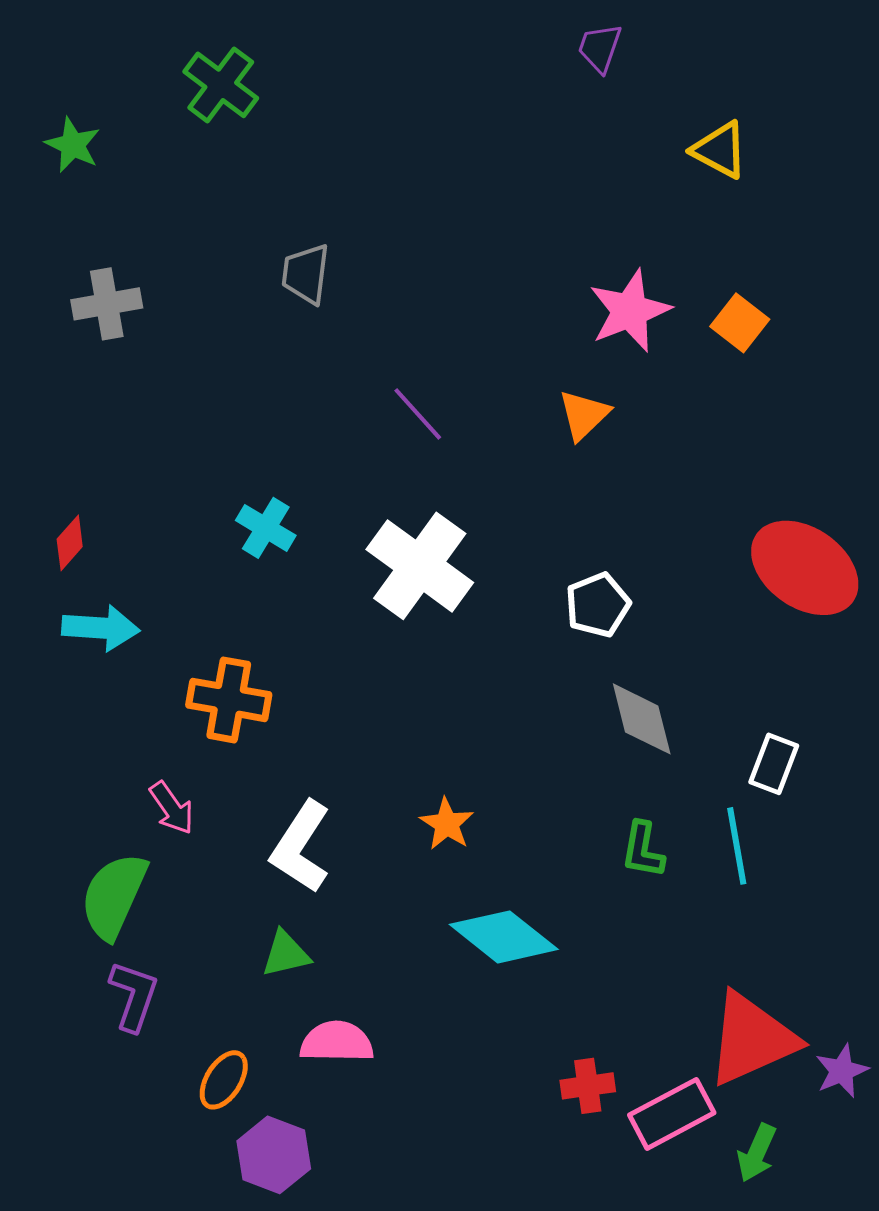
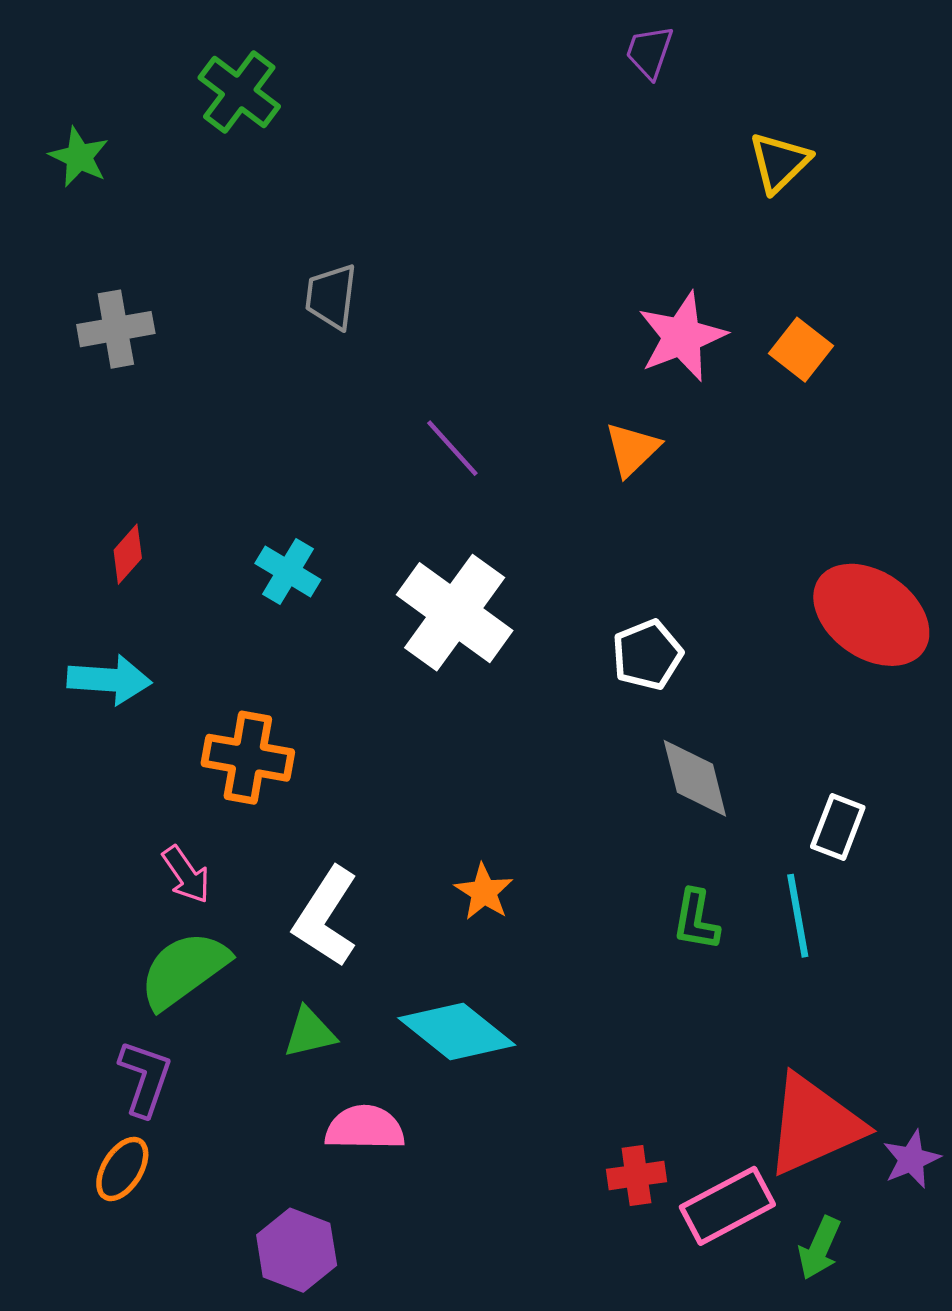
yellow triangle: (720, 150) -> (779, 162), turned 48
red diamond: (70, 543) -> (128, 554), moved
green semicircle: (114, 896) -> (184, 970), moved, turned 30
cyan diamond: (504, 937) -> (457, 1032), moved
orange ellipse: (224, 1080) -> (122, 1169), moved

